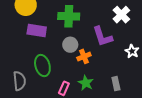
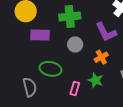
orange cross: (84, 56) -> (101, 57), moved
green ellipse: (42, 66) -> (50, 69), turned -55

